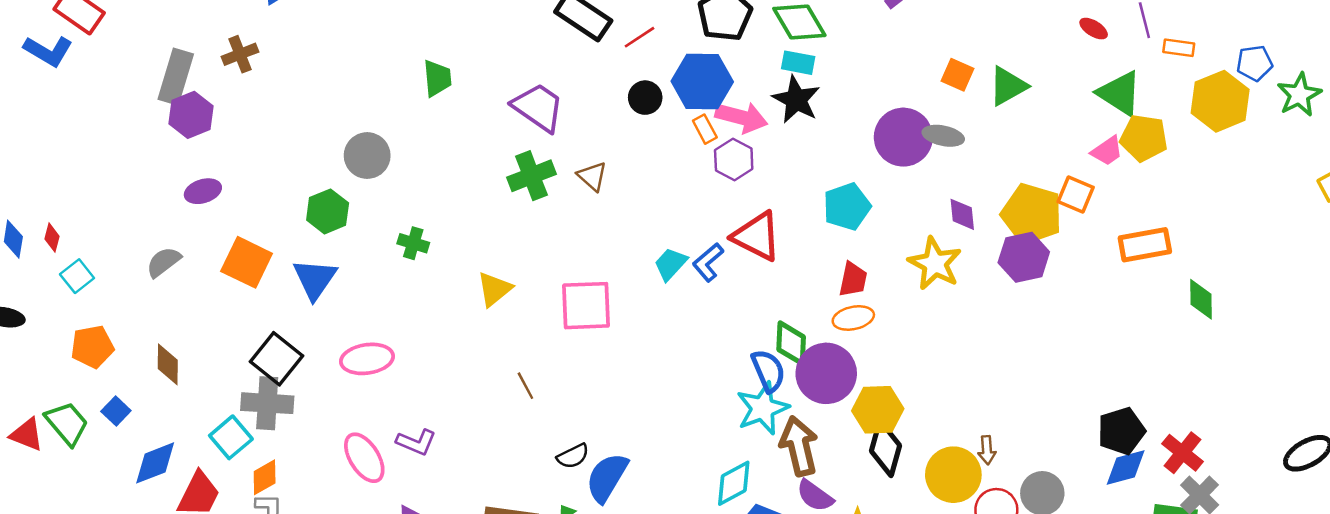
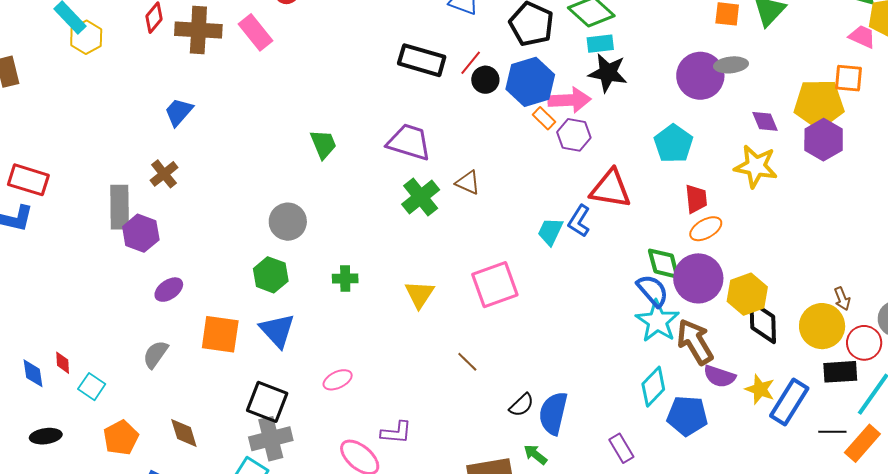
black circle: (645, 98) -> (485, 80), moved
pink trapezoid: (1107, 151) -> (862, 37), turned -104
pink ellipse: (367, 359) -> (338, 380), size x0.7

